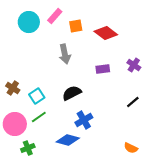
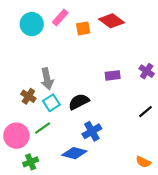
red diamond: (106, 33) -> (112, 21), moved
gray arrow: (65, 54) -> (47, 79), moved
brown cross: (13, 88) -> (28, 96), moved
cyan square: (37, 96) -> (51, 103), moved

